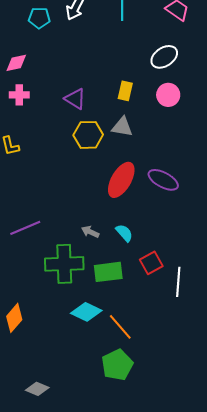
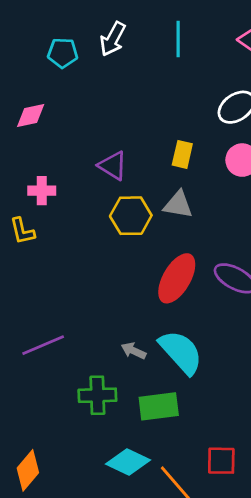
pink cross: (19, 95) -> (42, 191), moved
cyan semicircle: (124, 233) -> (181, 352), size x1.8
red square: (151, 263) -> (221, 461), moved, turned 30
green cross: (64, 264) -> (97, 395), size x0.7

